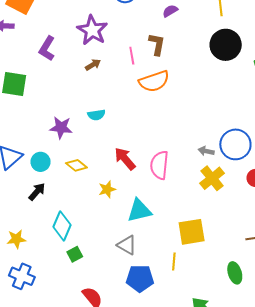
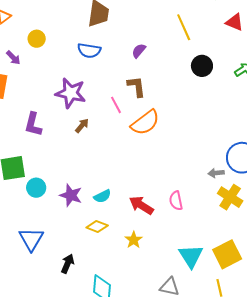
black circle: (226, 45) -> (202, 66), size x0.7
cyan semicircle: (96, 115) -> (102, 196), moved
purple star: (61, 128) -> (71, 195), turned 30
cyan circle: (41, 162) -> (36, 188), moved
pink semicircle: (159, 165) -> (176, 201), size x0.7
cyan triangle: (139, 211) -> (191, 256), moved, turned -32

